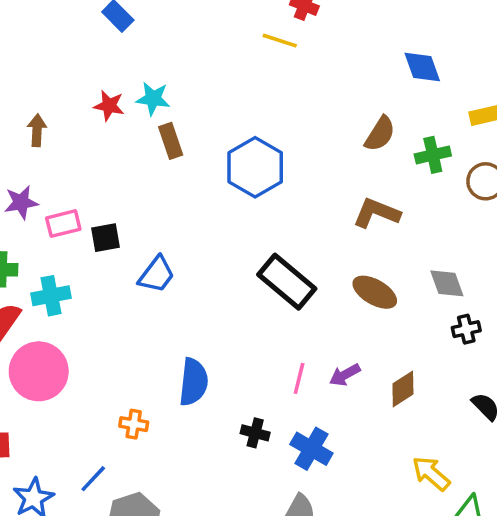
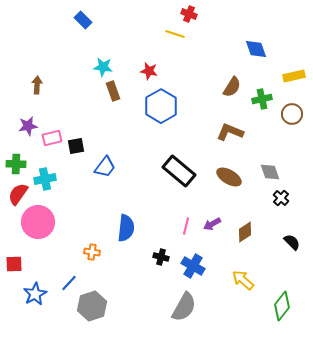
red star: (109, 106) -> (149, 71), moved
black cross: (466, 329) -> (281, 198), turned -35
yellow arrow: (431, 473) -> (243, 280), moved

